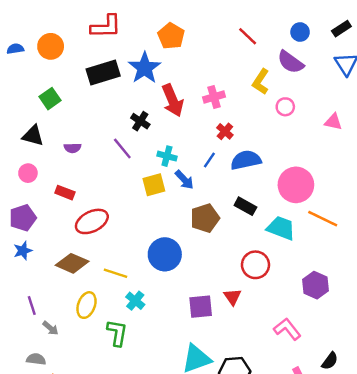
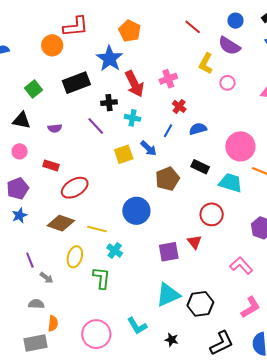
orange circle: (51, 46) -> (52, 45), moved
black rectangle: (103, 72) -> (76, 83), moved
black cross: (140, 121) -> (109, 103), turned -35
cyan cross: (167, 156) -> (133, 118), moved
blue semicircle: (246, 160) -> (198, 129), size x0.7

